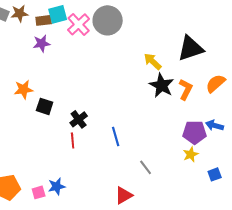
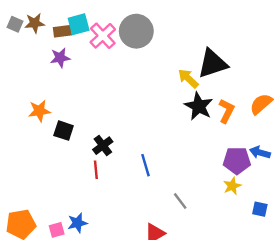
black triangle: (191, 48) -> (213, 64), moved
blue square: (215, 174) -> (260, 209), turned 32

